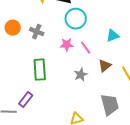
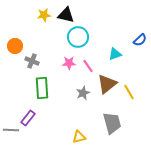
gray cross: (37, 32) -> (32, 61), moved
brown triangle: (105, 66) -> (107, 84), size x1.5

